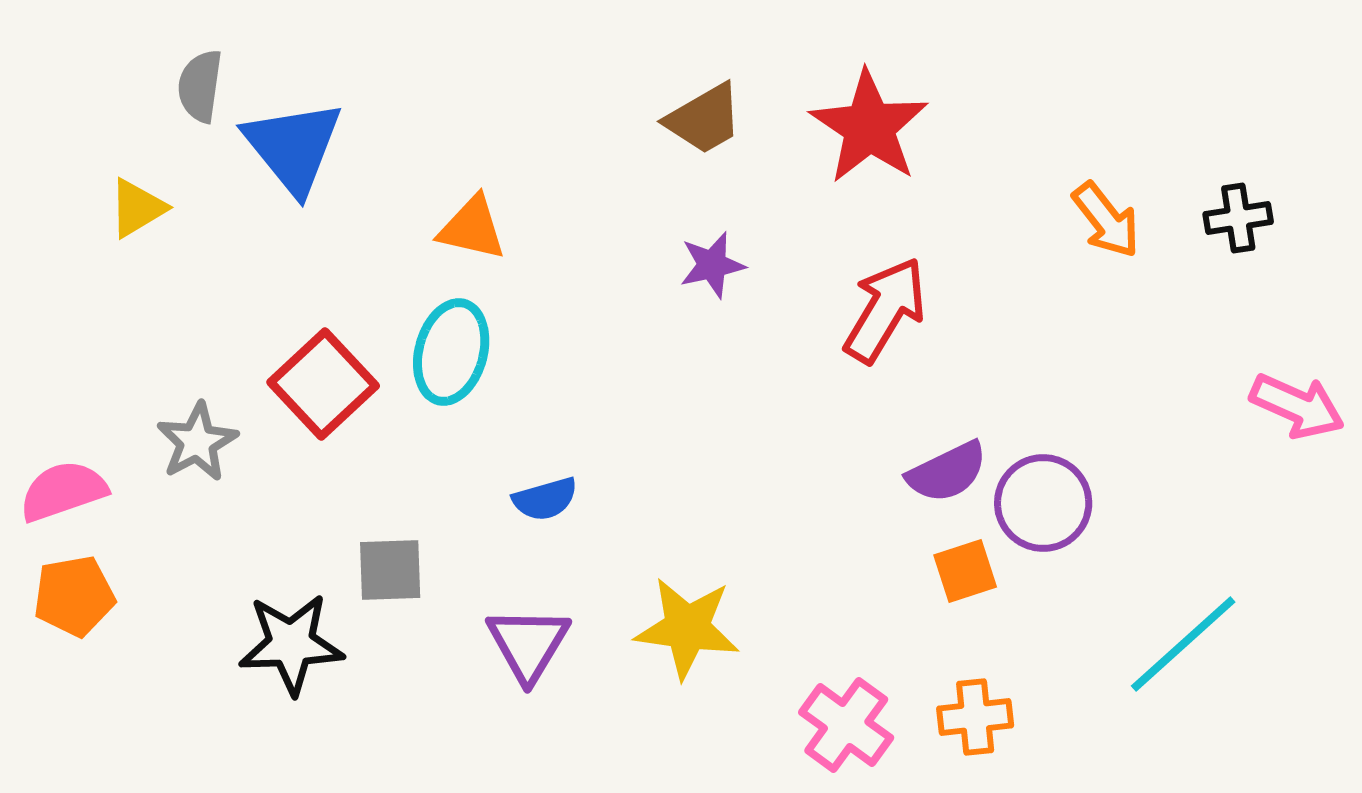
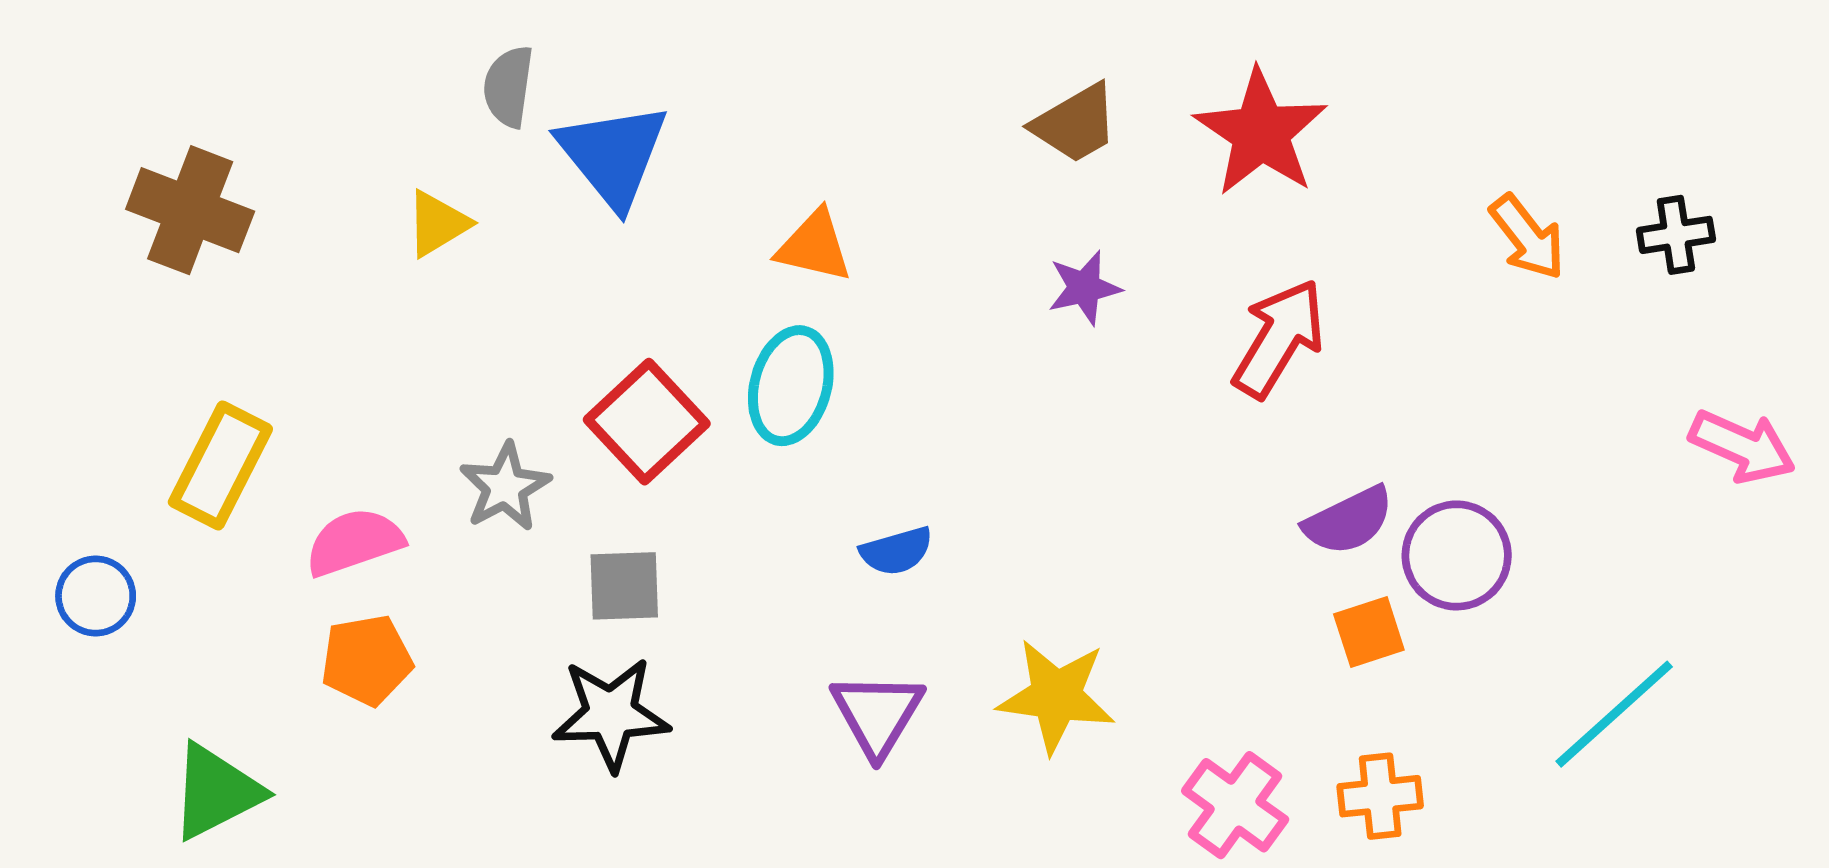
gray square: (390, 570) -> (624, 586), moved

